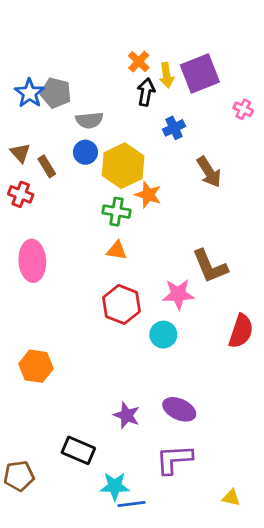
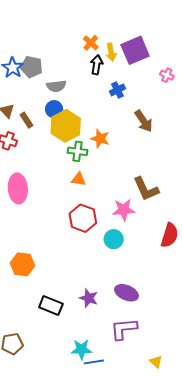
yellow hexagon: (123, 166) -> (66, 126), moved
black rectangle: (78, 450) -> (51, 305), moved
yellow triangle: (231, 498) -> (156, 362), moved, turned 32

